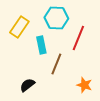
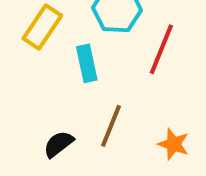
brown line: (56, 64) -> (111, 126), moved

